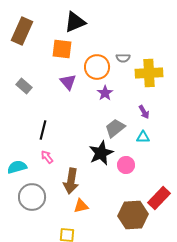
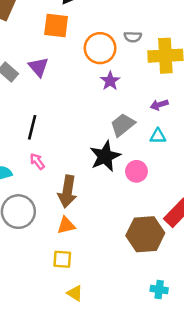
purple triangle: (68, 82) -> (38, 67), moved
purple arrow: (144, 112) -> (159, 105), turned 104
orange triangle: (81, 206) -> (66, 225), moved

